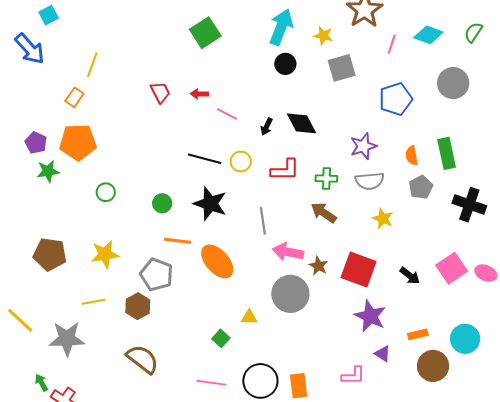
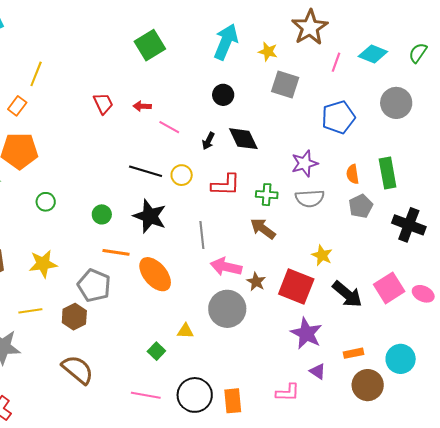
black circle: (285, 64) -> (223, 95), moved
gray square: (342, 68) -> (285, 85), turned 32
yellow star: (383, 219) -> (322, 255), moved
black arrow: (410, 276) -> (347, 294), size x1.5

